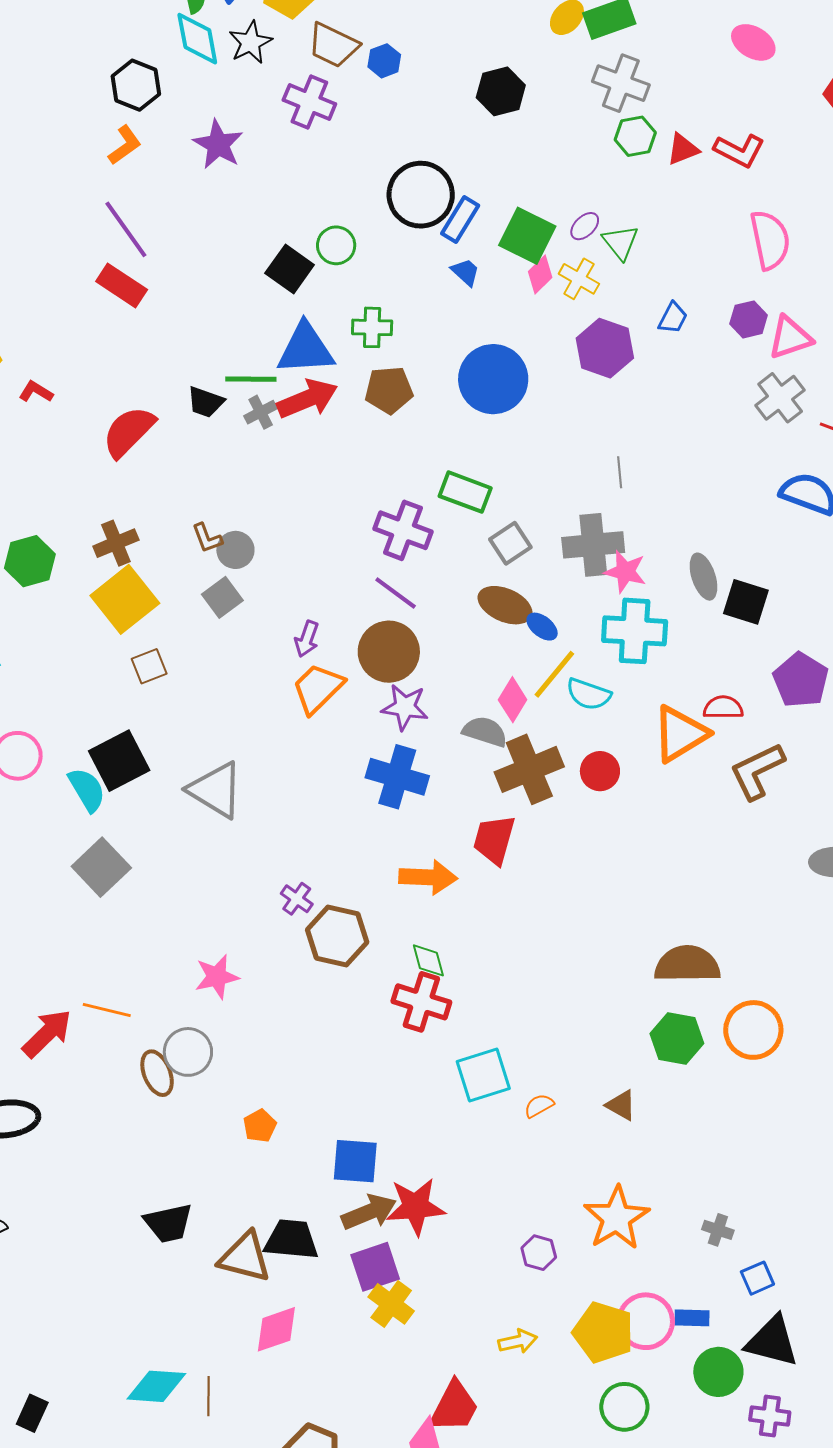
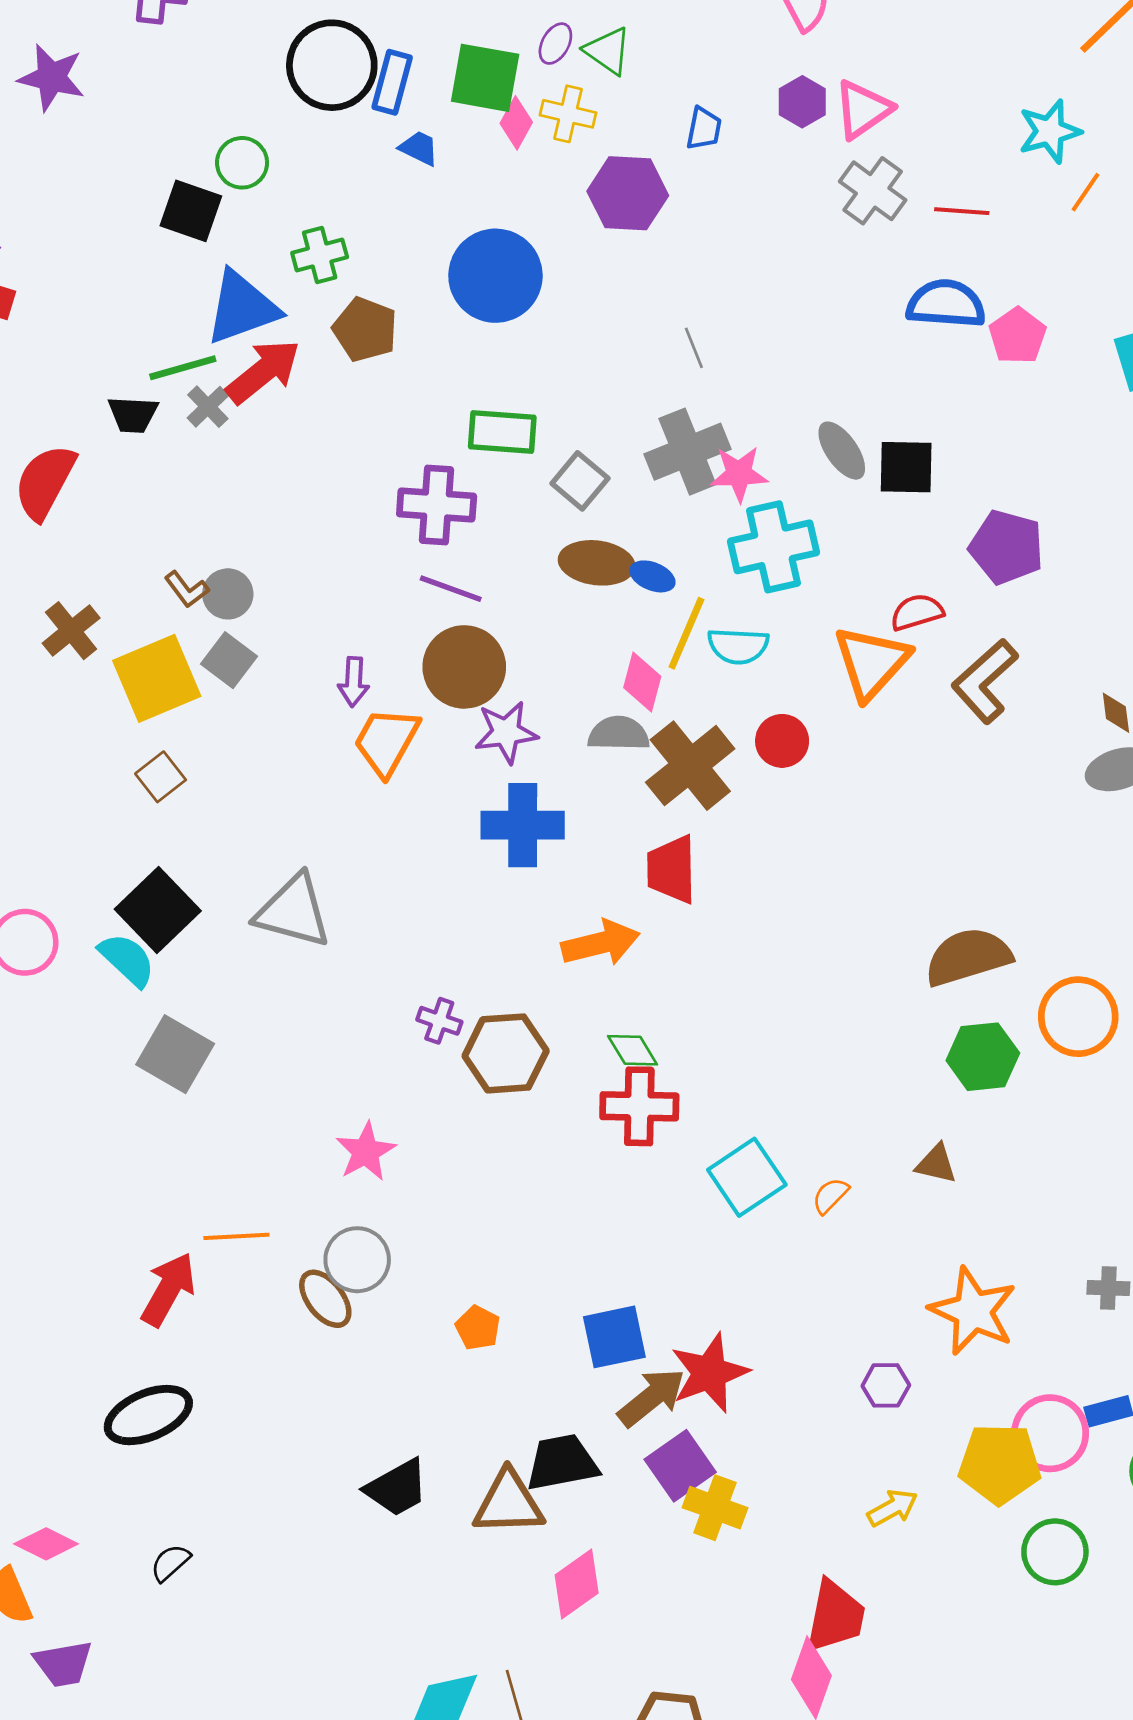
brown pentagon: (389, 390) -> (365, 329), turned -30
yellow square: (125, 599) -> (157, 678), moved, turned 32

